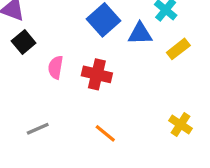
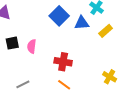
black square: (24, 42) -> (12, 43), moved, turned 32
red cross: (97, 74) -> (63, 62), moved

